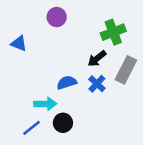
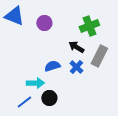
purple circle: (57, 17) -> (44, 23), moved
blue triangle: (19, 43) -> (14, 16), moved, size x1.5
black arrow: (97, 59) -> (76, 47), turned 70

